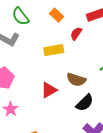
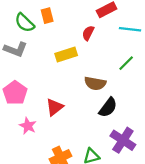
orange rectangle: (57, 15) -> (47, 16), moved, turned 40
red triangle: (49, 90) -> (55, 107), moved

